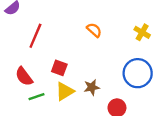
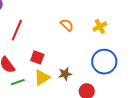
yellow cross: (142, 32) -> (100, 26), moved, turned 32

